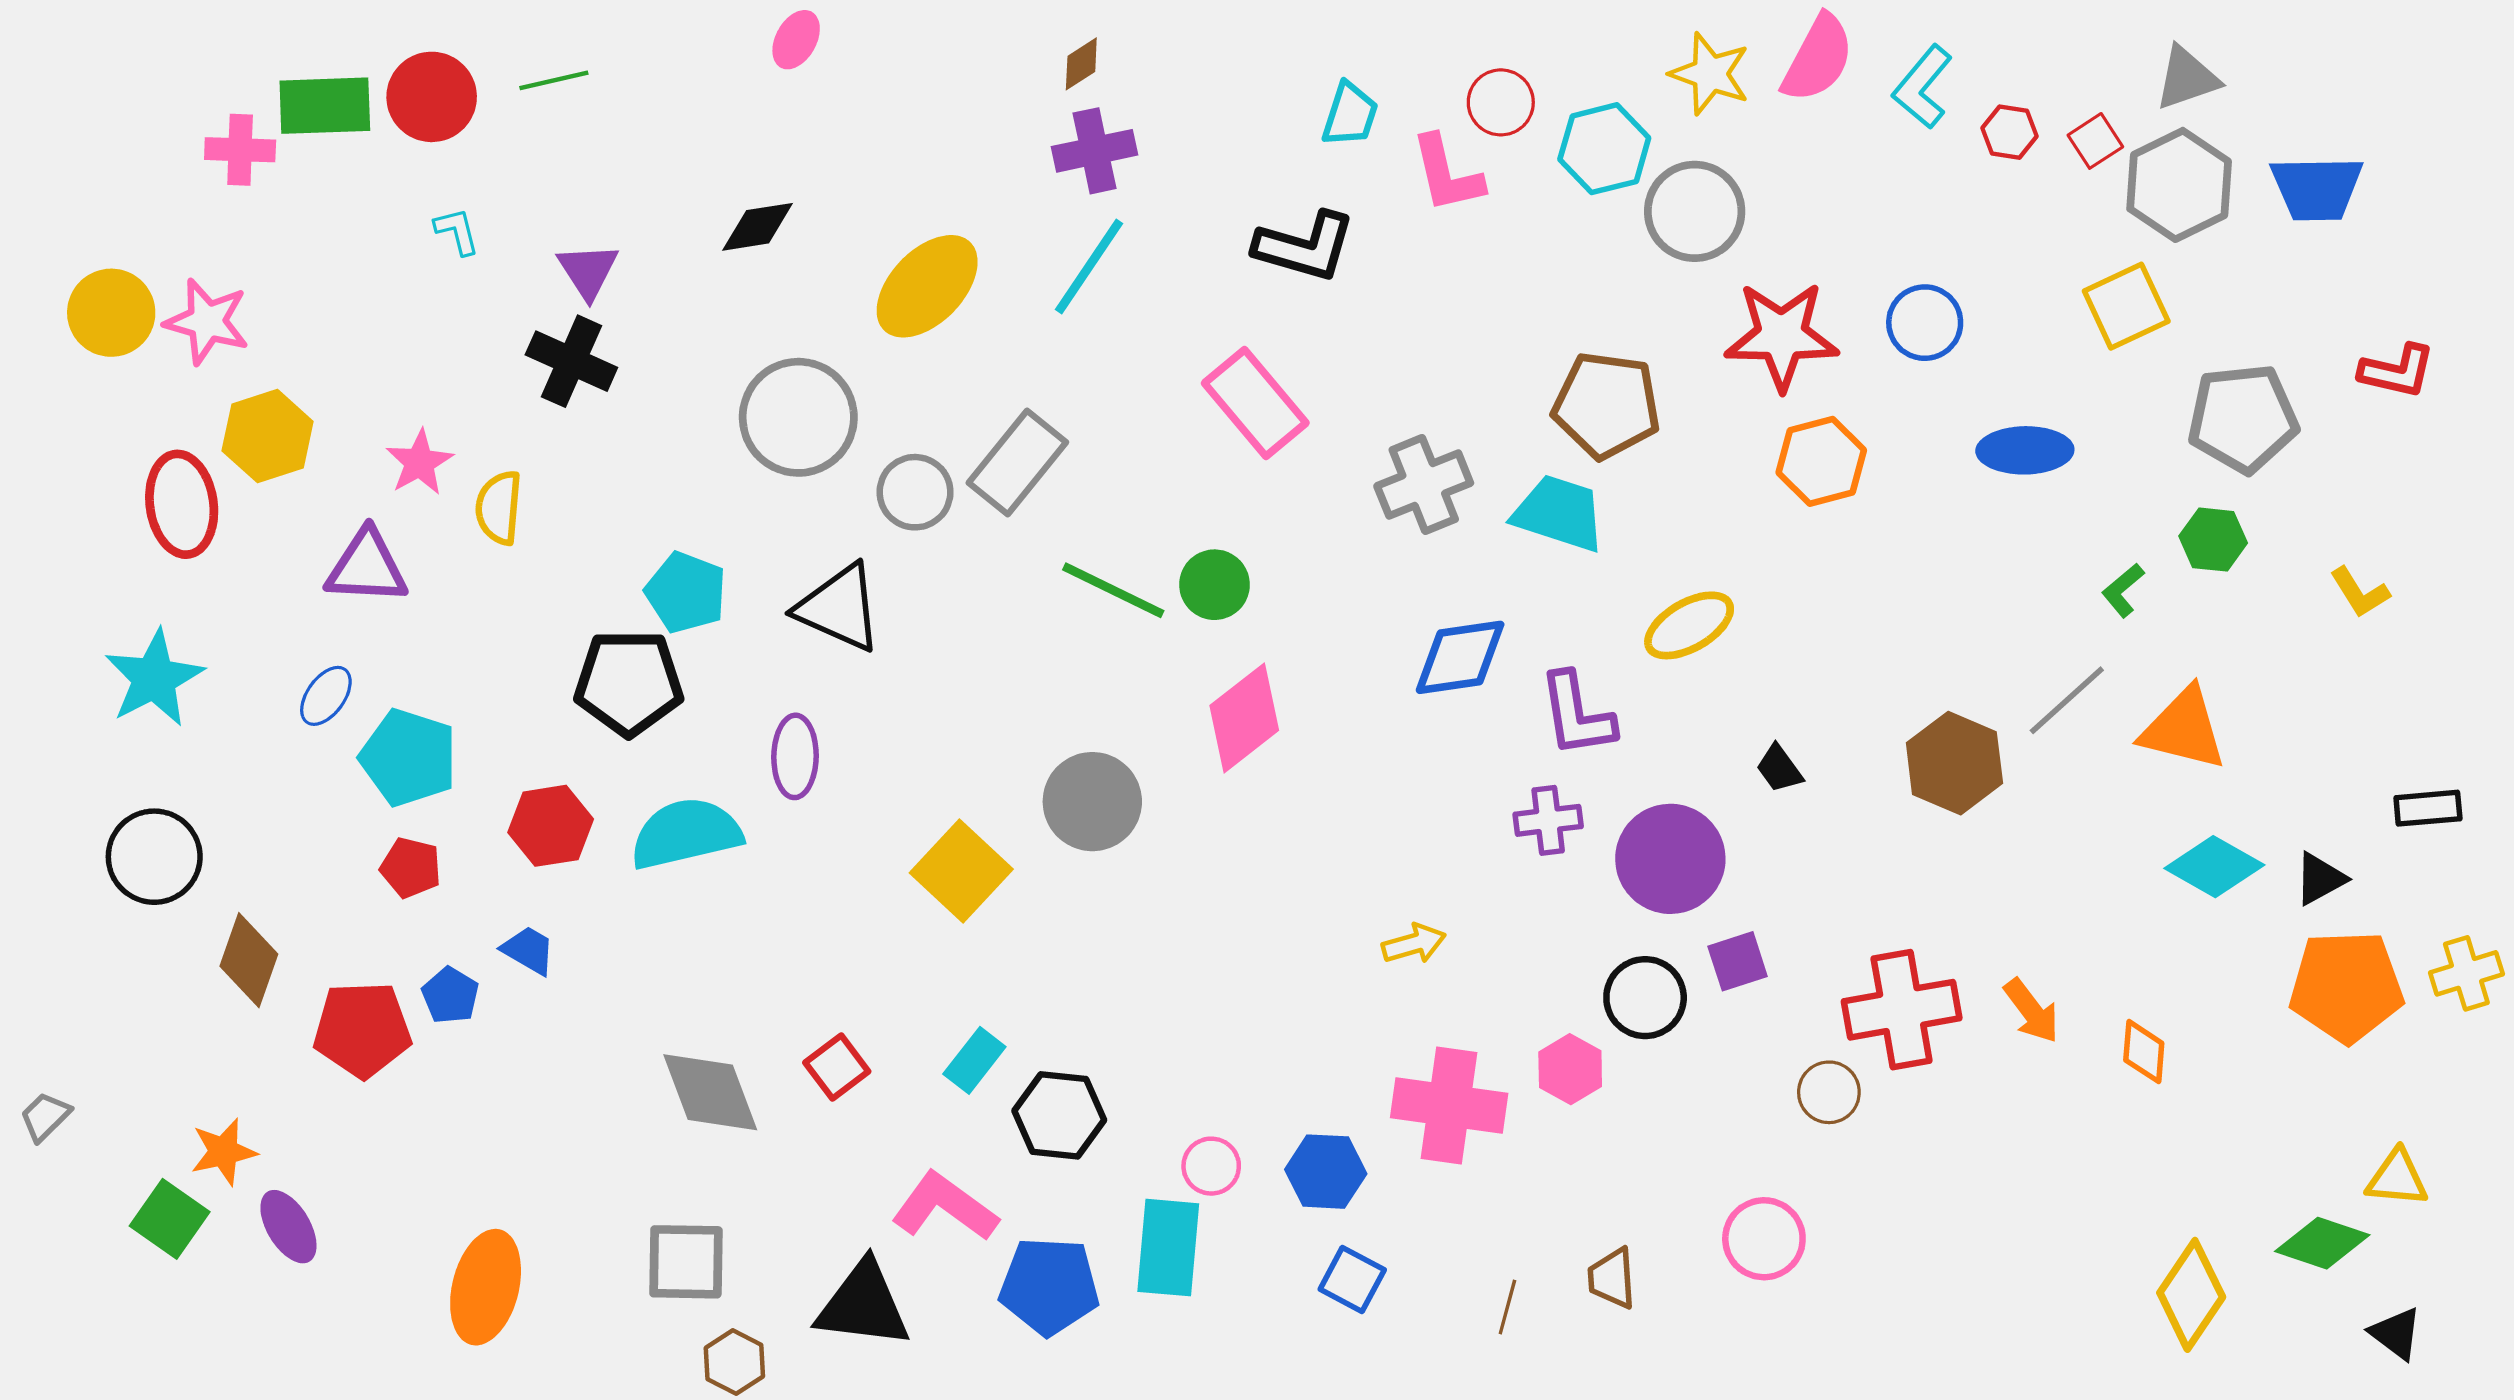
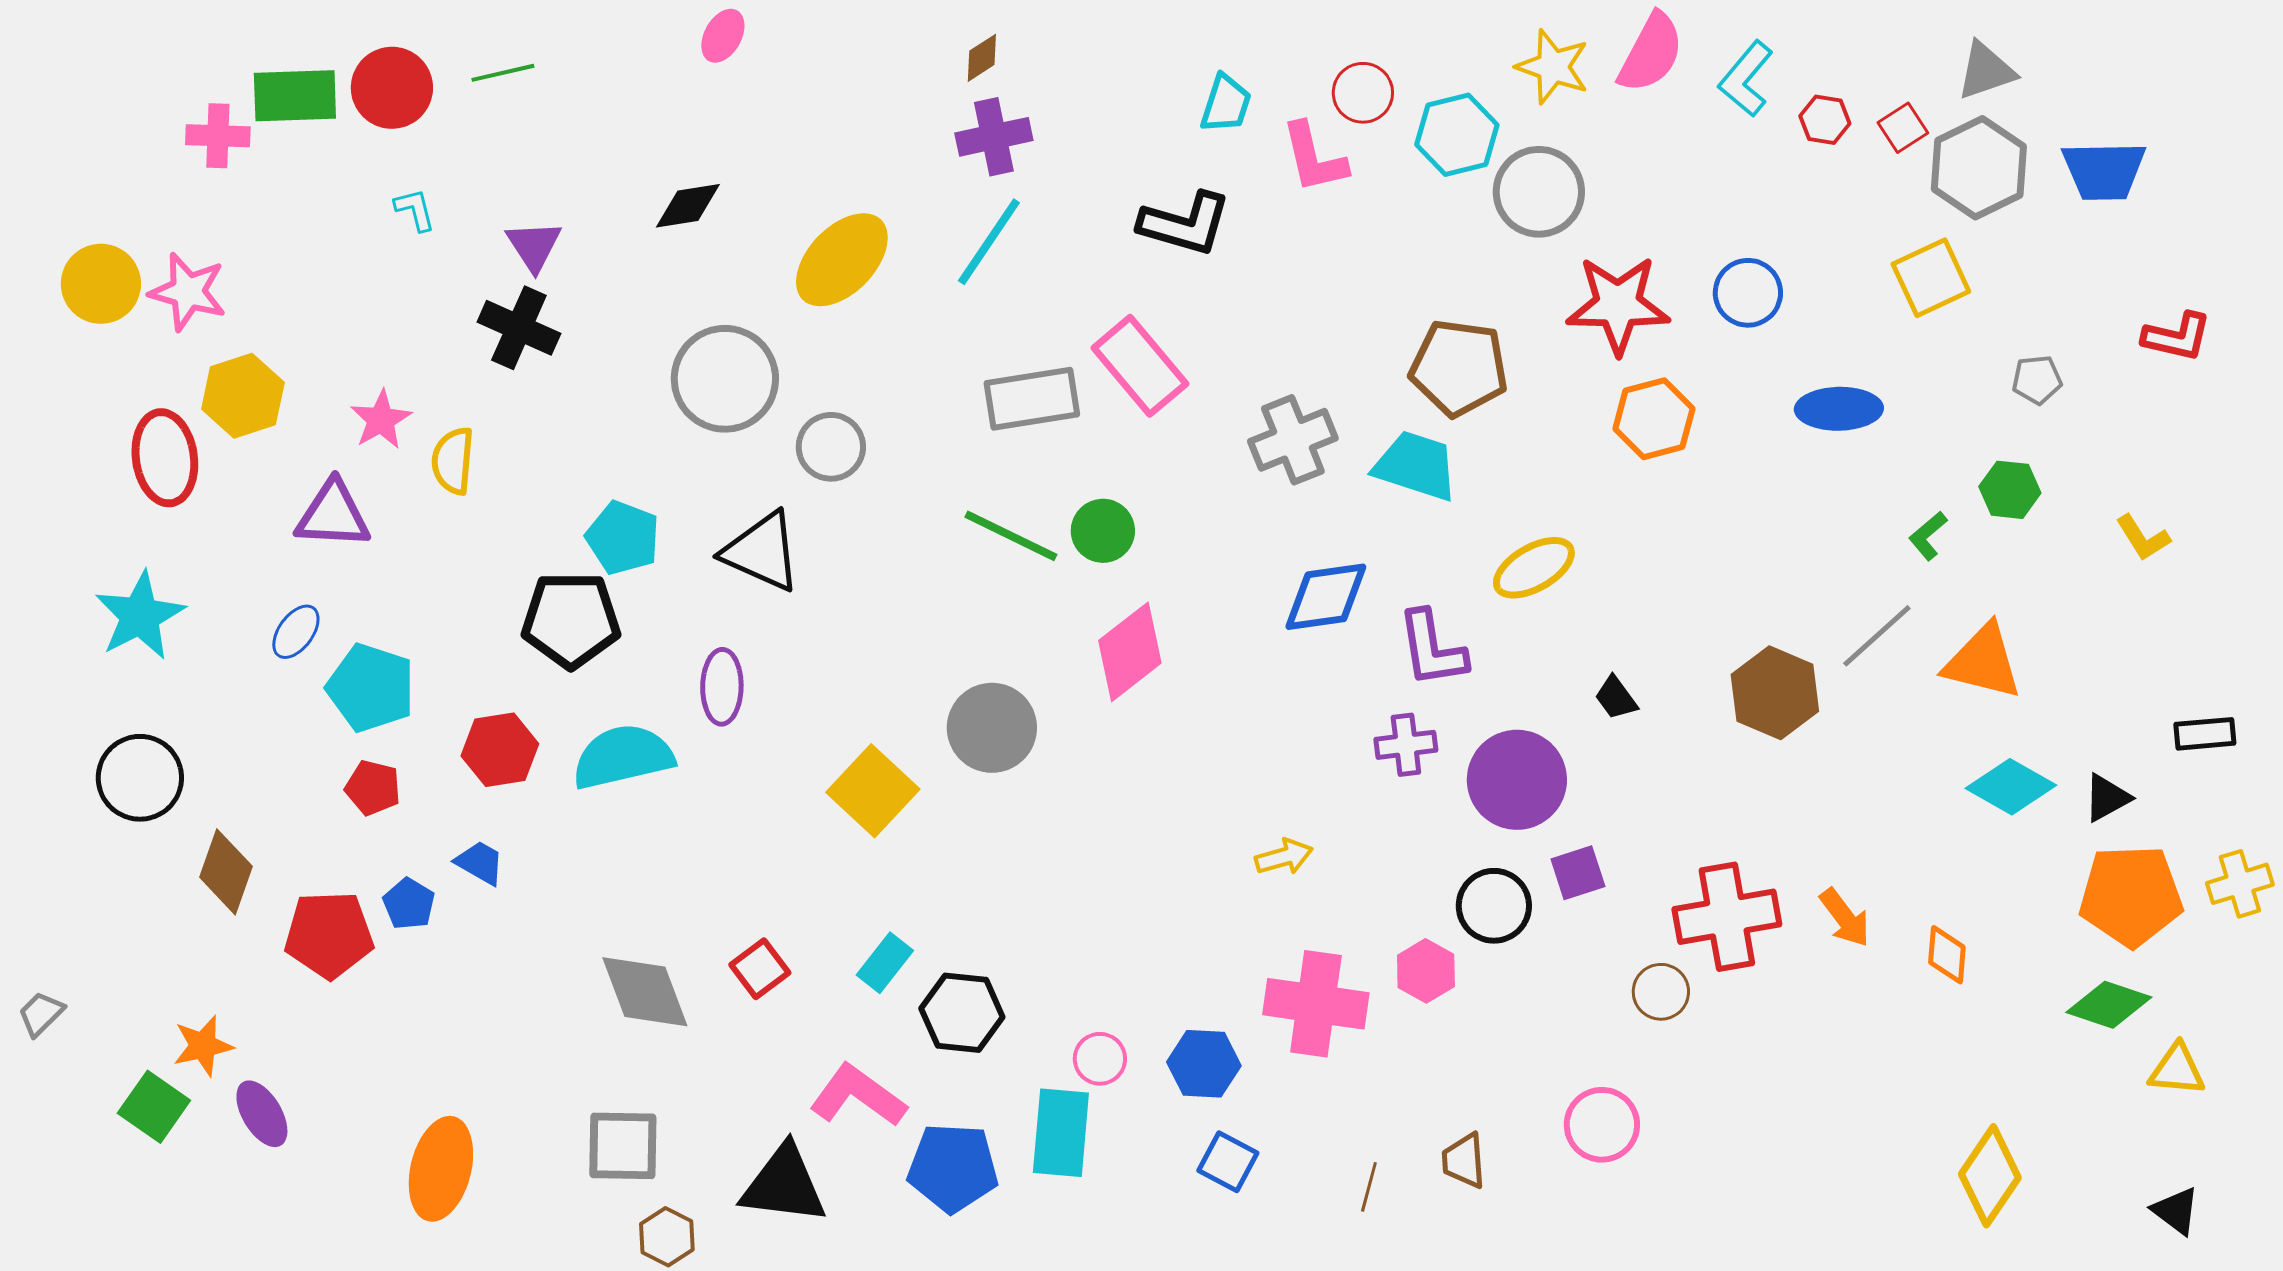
gray pentagon: (2243, 418) -> (2037, 380), size x0.5
gray rectangle: (1017, 462) -> (1032, 399), moved, turned 42
green diamond: (2322, 1243) -> (2109, 1005), moved

